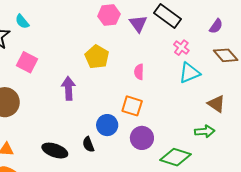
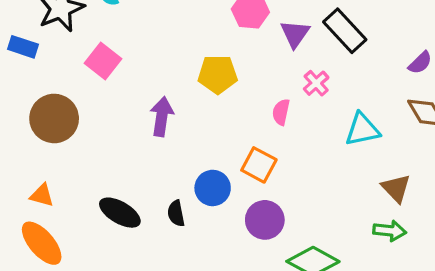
pink cross: (181, 48) -> (316, 83), moved
yellow pentagon: (97, 57) -> (218, 74), turned 30
green arrow: (205, 131) -> (390, 231), moved

